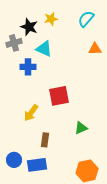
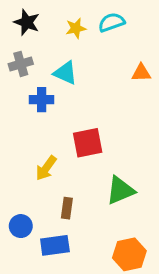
cyan semicircle: (86, 19) -> (111, 22), moved, turned 30
black star: (29, 27) -> (27, 22), moved
green triangle: (81, 128) -> (120, 190), size x1.5
blue circle: (14, 160) -> (21, 226), moved

